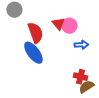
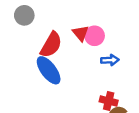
red semicircle: (35, 33) -> (51, 45), turned 50

